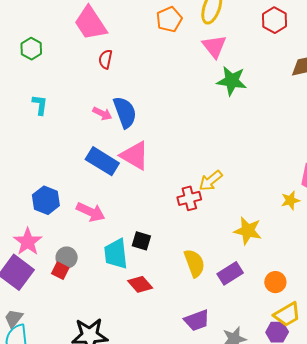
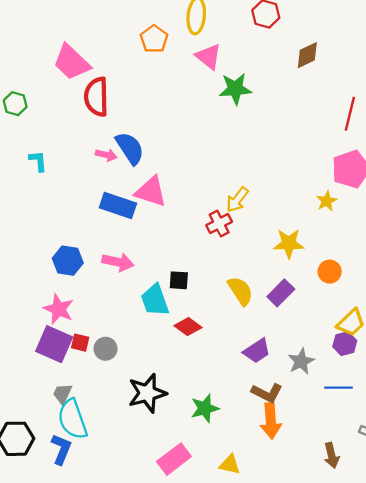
red semicircle: (106, 59) -> (96, 97), size x1.8
gray circle: (67, 258) -> (105, 349), moved
red square: (60, 271) -> (80, 343), moved
orange circle: (275, 282) -> (330, 272), moved

